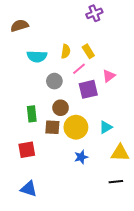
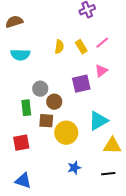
cyan semicircle: (37, 56) -> (20, 55), moved
pink line: (79, 69) -> (102, 43), moved
gray circle: (54, 81) -> (40, 89), moved
yellow circle: (76, 127) -> (66, 133), moved
cyan triangle: (106, 127) -> (98, 121), size x1.5
blue star: (81, 157) -> (74, 168), moved

